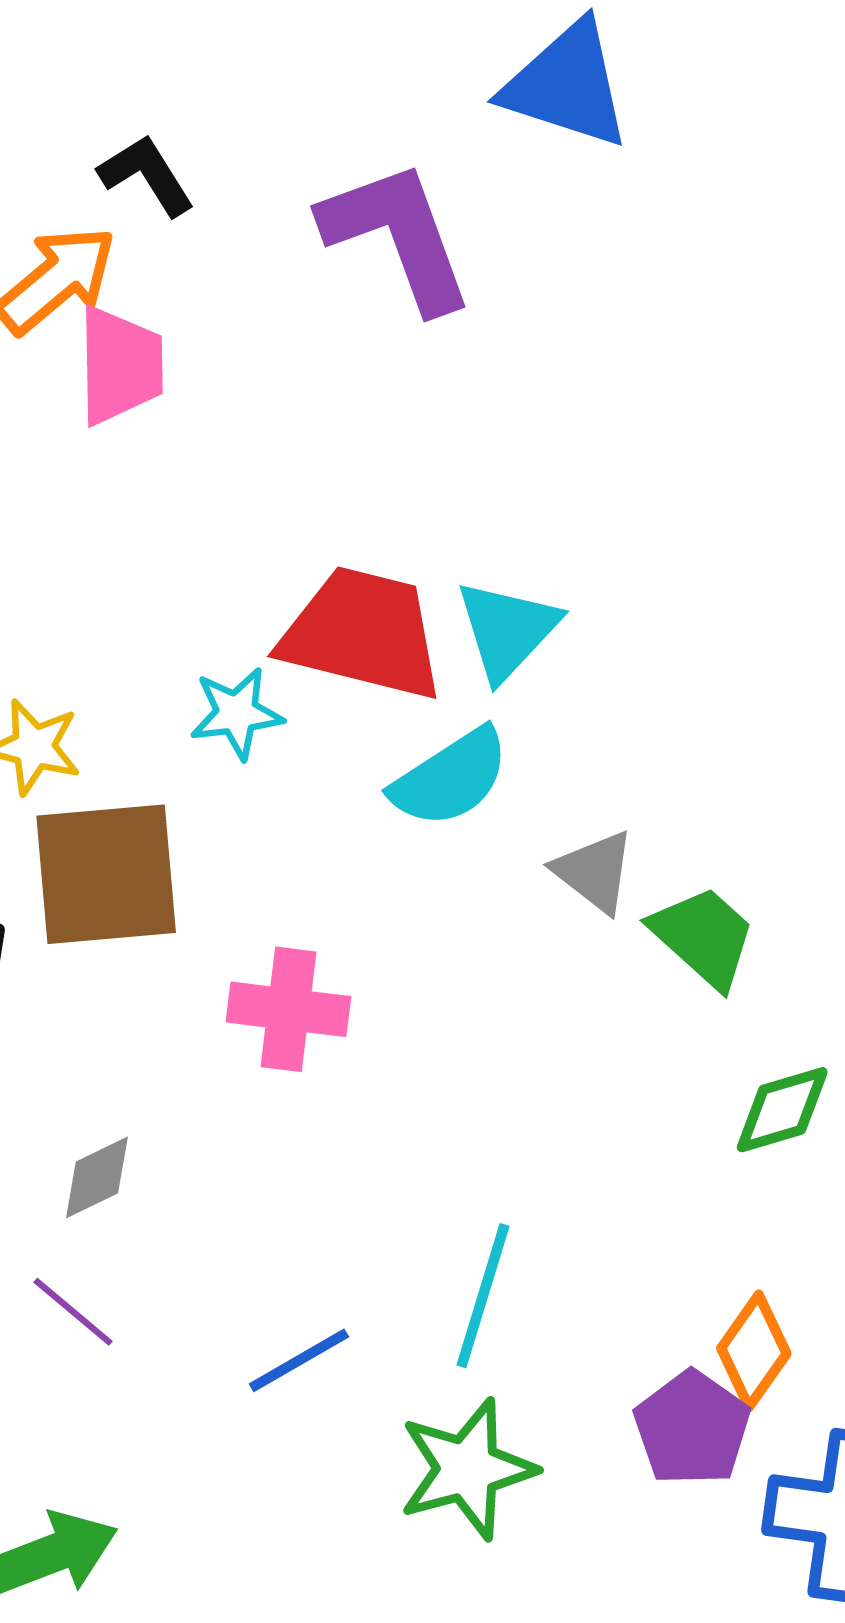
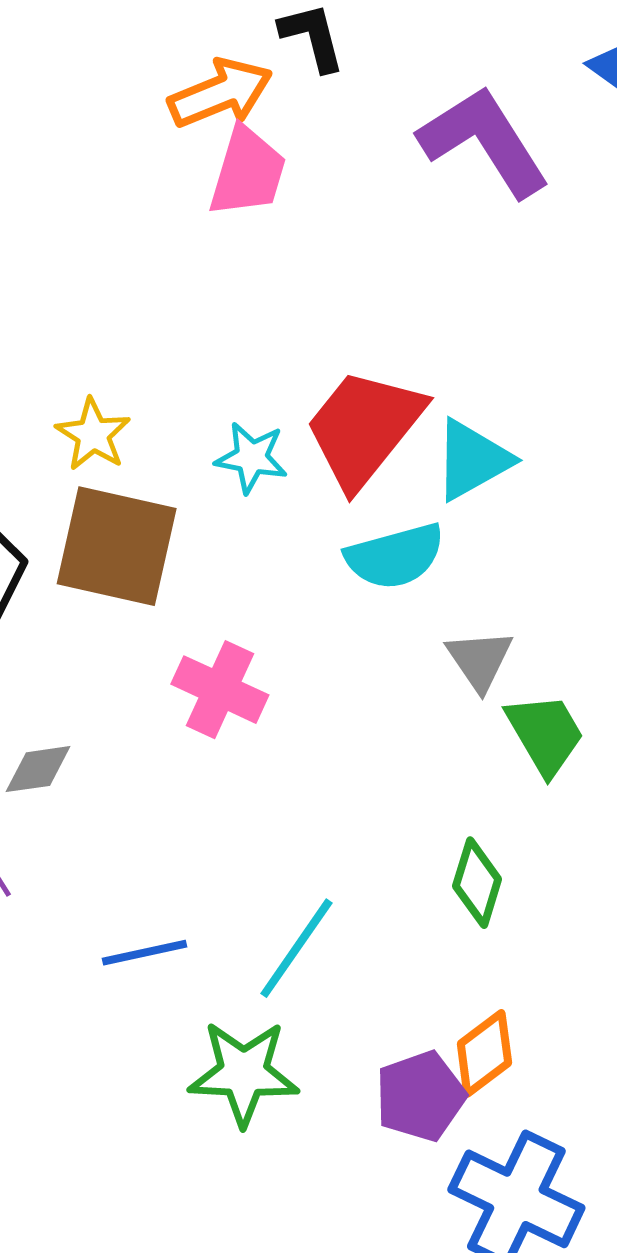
purple L-shape: (397, 236) -> (484, 141), turned -30
red trapezoid: (363, 633) -> (364, 428), turned -83
green diamond: (782, 1110) -> (477, 883), moved, turned -74

